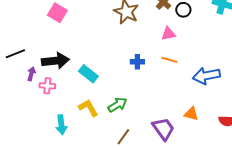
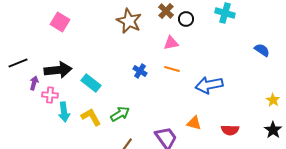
blue cross: (137, 62) -> (140, 71), turned 32
cyan arrow: (61, 125) -> (64, 112), moved

